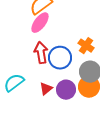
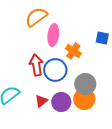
pink ellipse: (40, 23) -> (53, 35), moved, turned -30
orange cross: (86, 46) -> (73, 51), moved

